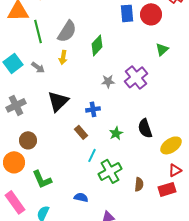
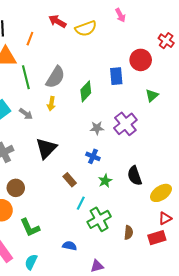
blue rectangle: (127, 13) -> (116, 76), moved
blue cross: (93, 109) -> (93, 156), moved, turned 32

